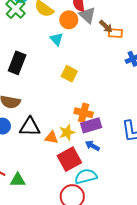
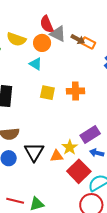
orange rectangle: (115, 33) -> (88, 43), turned 40
yellow square: (69, 74) -> (47, 93), moved
orange cross: (84, 113) -> (75, 91), moved
black triangle: (30, 127) -> (34, 152), turned -45

